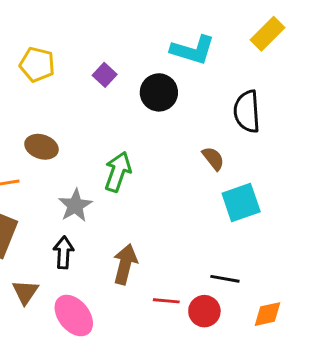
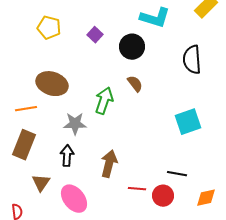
brown ellipse: (41, 147) -> (52, 84), size x1.4
brown semicircle: (213, 158) -> (135, 84), moved
gray star: (75, 205) -> (75, 124), turned 30

